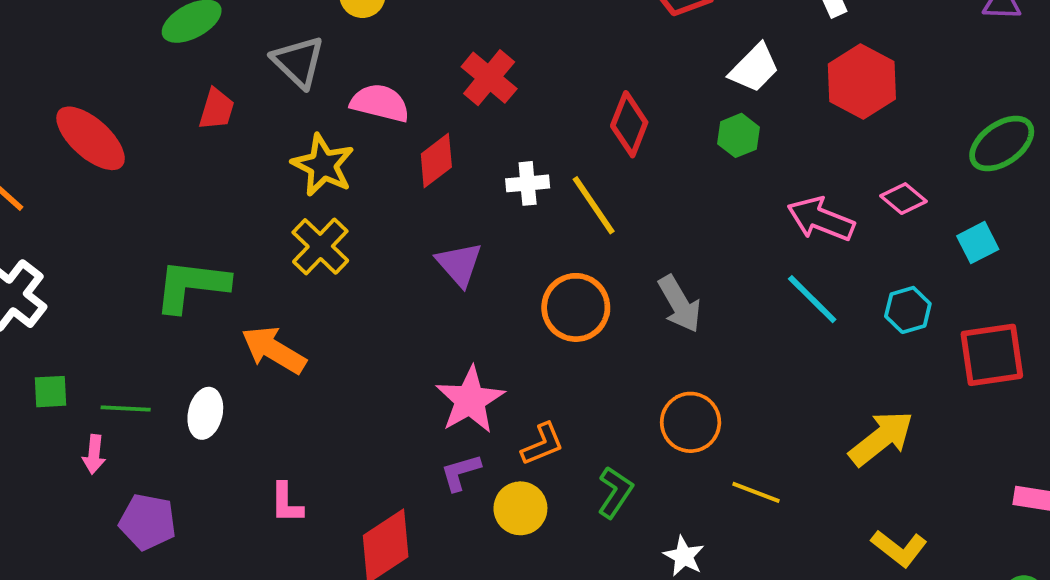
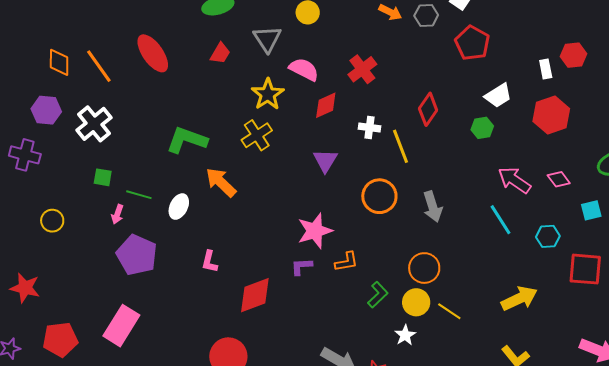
yellow circle: (520, 508) -> (416, 302), moved
purple pentagon: (148, 522) -> (137, 255), size x1.4

